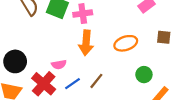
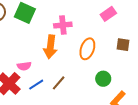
pink cross: (83, 14) -> (63, 25), moved
orange ellipse: (126, 43) -> (87, 49), turned -55

